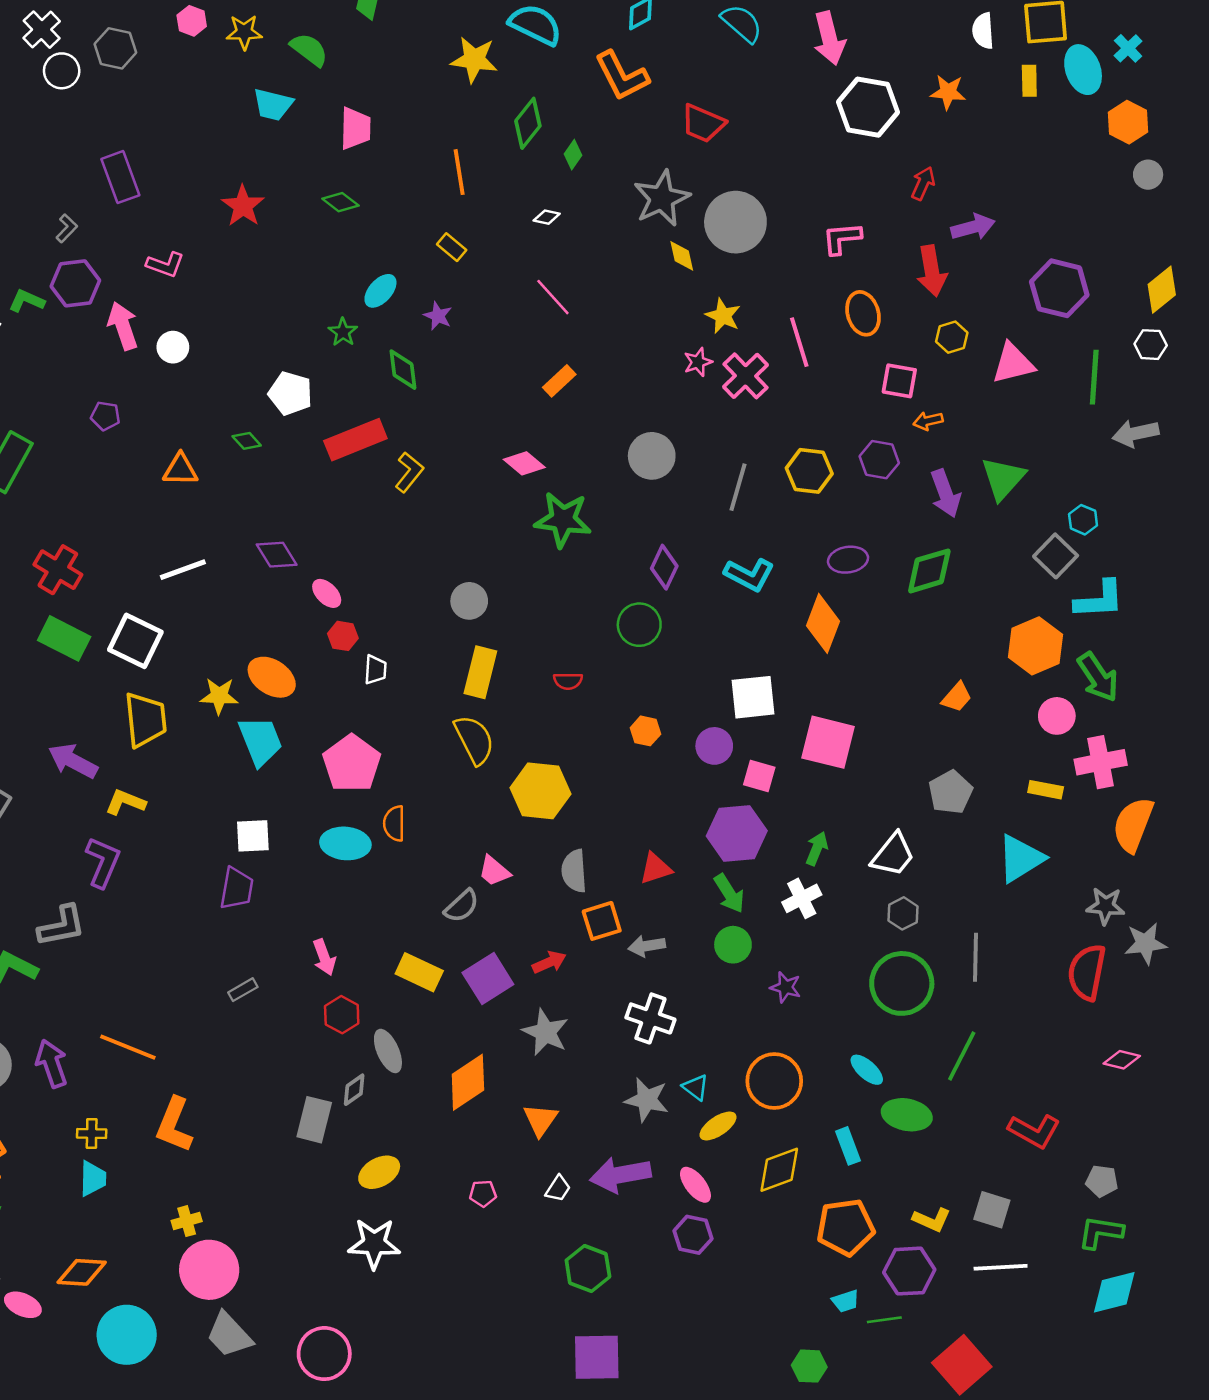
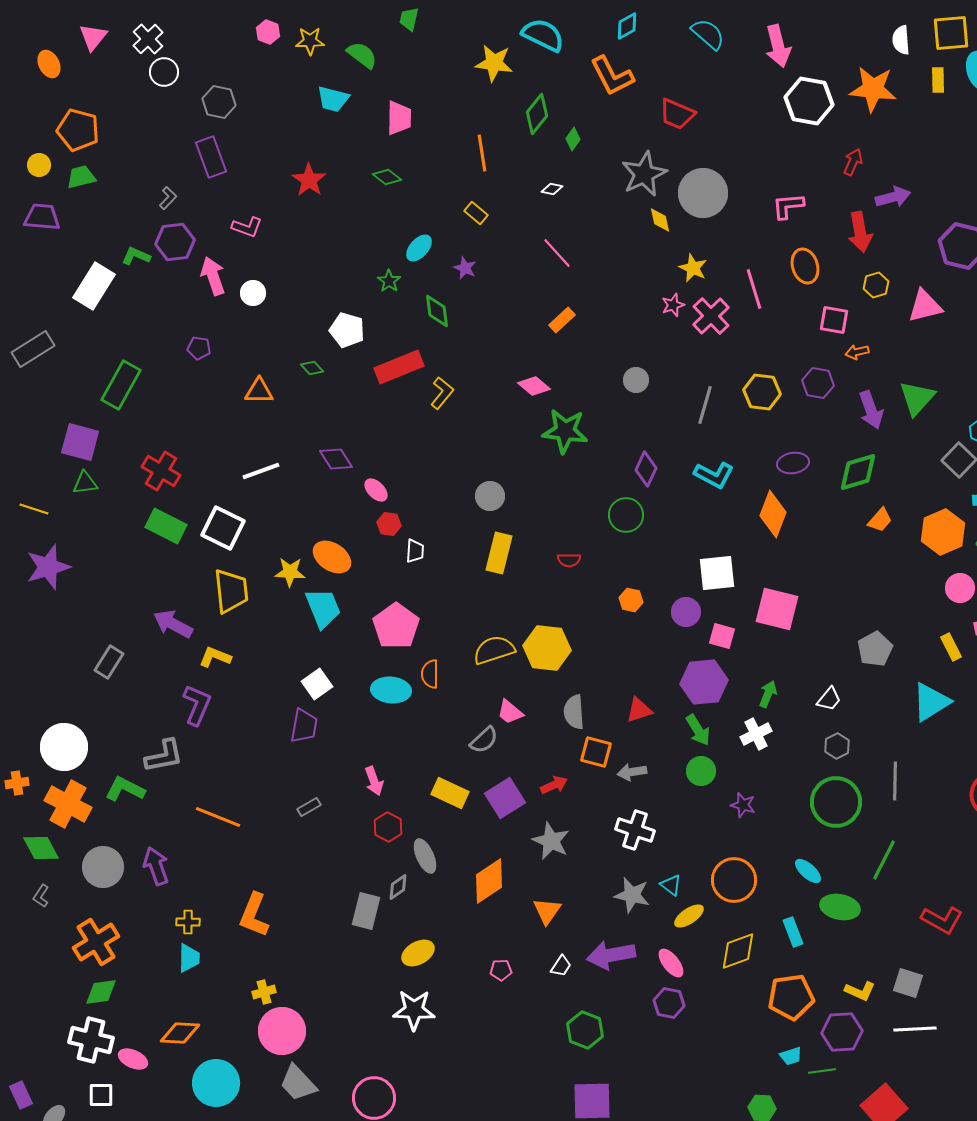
gray hexagon: (115, 48) -> (219, 102), moved
orange star: (948, 92) -> (873, 89), size x1.6
gray circle: (652, 456) -> (636, 380), size x0.7
orange trapezoid: (957, 697) -> (880, 520), moved
yellow semicircle: (474, 740) -> (494, 650), moved, turned -81
yellow rectangle: (1046, 790) -> (951, 647), turned 52
white square: (253, 836) -> (317, 684), turned -32
white trapezoid: (893, 855) -> (829, 699), size x0.7
orange square: (602, 921) -> (596, 752), turned 32
orange line: (128, 1047) -> (218, 817), moved

